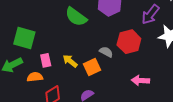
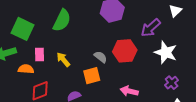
green semicircle: (76, 17) -> (62, 20), moved, turned -110
orange square: (92, 67) -> (92, 76), moved

